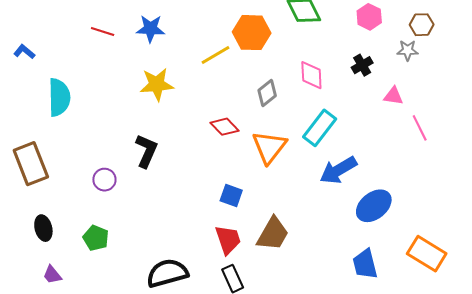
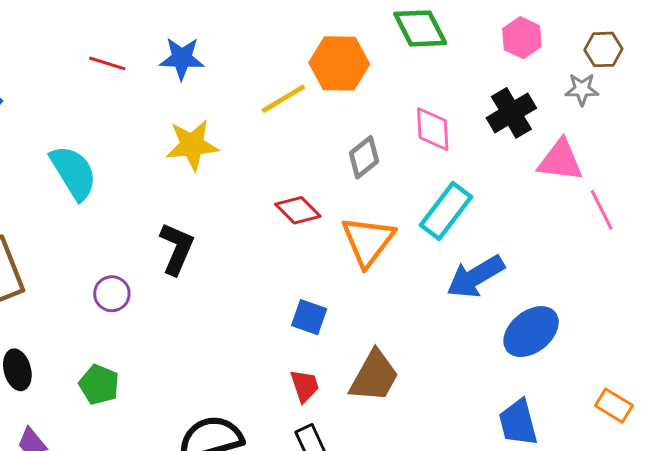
black cross: (362, 65) -> (511, 113), size x1.4
pink triangle: (393, 96) -> (560, 160), size x1.5
cyan semicircle: (59, 97) -> (73, 173), moved, turned -30
red trapezoid: (228, 240) -> (305, 386), size x0.7
orange rectangle: (427, 254) -> (614, 406), size x0.6

